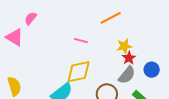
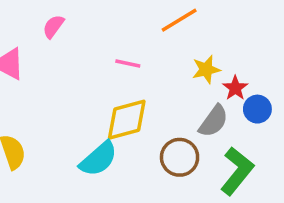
pink semicircle: (31, 18) -> (53, 26), moved
red star: (129, 58) -> (235, 88), moved

